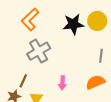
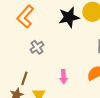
gray cross: (39, 51) -> (37, 47), size x0.6

